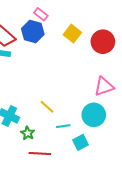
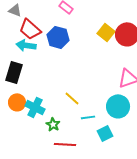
blue hexagon: (33, 32) -> (58, 37), moved
yellow square: (72, 34) -> (106, 32), moved

